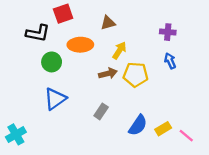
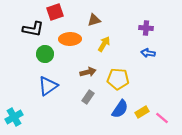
blue arrow: (170, 61) -> (148, 53), turned -56
brown arrow: (108, 73) -> (88, 72), moved
yellow pentagon: (136, 75) -> (118, 79), moved

